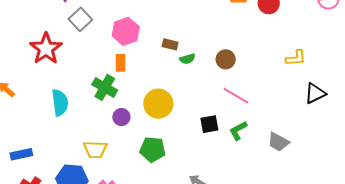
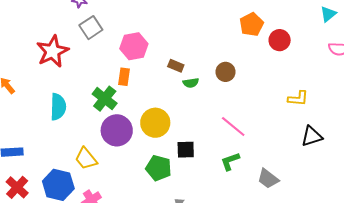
brown circle: (226, 59) -> (225, 72), moved
purple circle: (121, 117) -> (117, 130), size x1.8
black square: (209, 124) -> (186, 150), moved
green pentagon: (152, 149) -> (159, 168), moved
yellow trapezoid: (95, 150) -> (86, 159), turned 40

